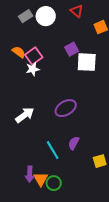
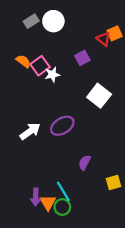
red triangle: (77, 11) -> (103, 39), moved
white square: (87, 62) -> (99, 96), moved, turned 35
white star: (33, 69) -> (52, 75), moved
purple ellipse: (66, 108) -> (62, 126), moved
cyan line: (53, 150) -> (63, 191), moved

